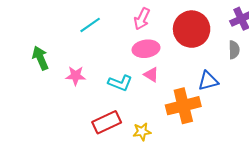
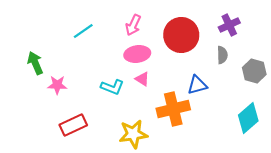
pink star: (76, 76) -> (57, 85), moved
red rectangle: (107, 122) -> (73, 125), moved
yellow star: (142, 132) -> (133, 134), size x1.6

